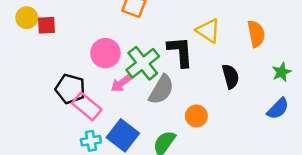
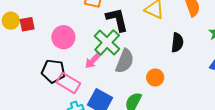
black L-shape: (180, 52) -> (117, 20), moved
pink circle: (105, 53) -> (63, 37), moved
black semicircle: (231, 76) -> (177, 43), turned 30

